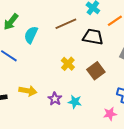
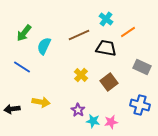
purple star: (55, 99) -> (78, 110), moved
cyan star: (75, 102) -> (93, 121), moved
pink star: (110, 114) -> (111, 122), moved

